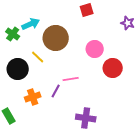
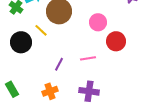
pink line: (71, 79) -> (88, 58), moved
orange cross: (33, 97) -> (50, 91), moved

